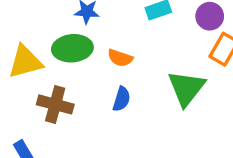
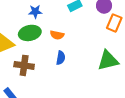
green triangle: (186, 88) -> (108, 60), moved, turned 45

